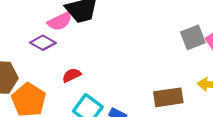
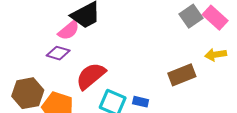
red semicircle: (72, 75) -> (91, 76), size x1.8

